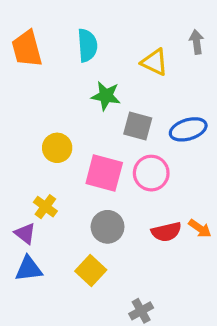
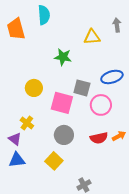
cyan semicircle: (87, 45) -> (44, 15), moved
yellow triangle: (155, 62) -> (92, 37), turned -30
gray square: (138, 126) -> (82, 88), moved
pink circle: (151, 173) -> (101, 105), moved
orange arrow: (200, 228) -> (119, 136), turned -64

